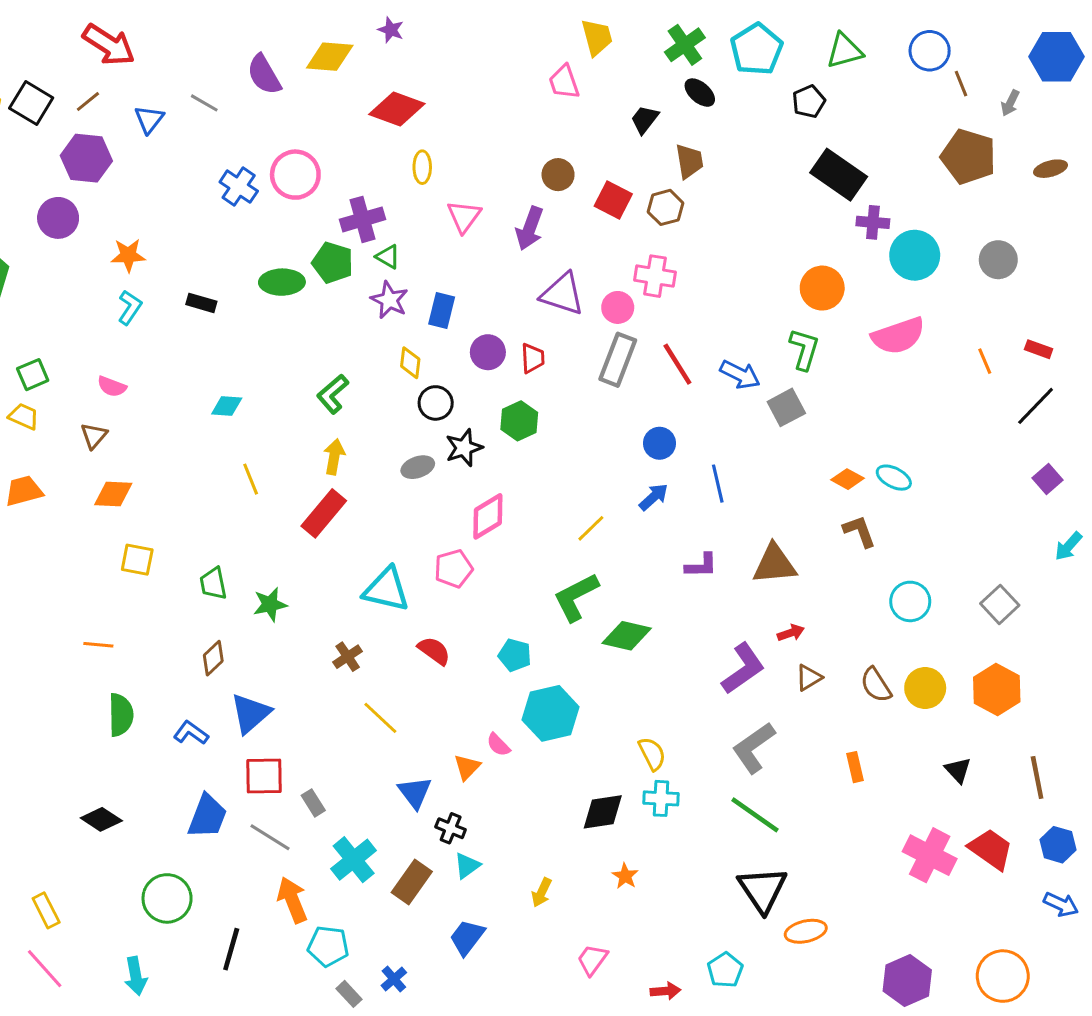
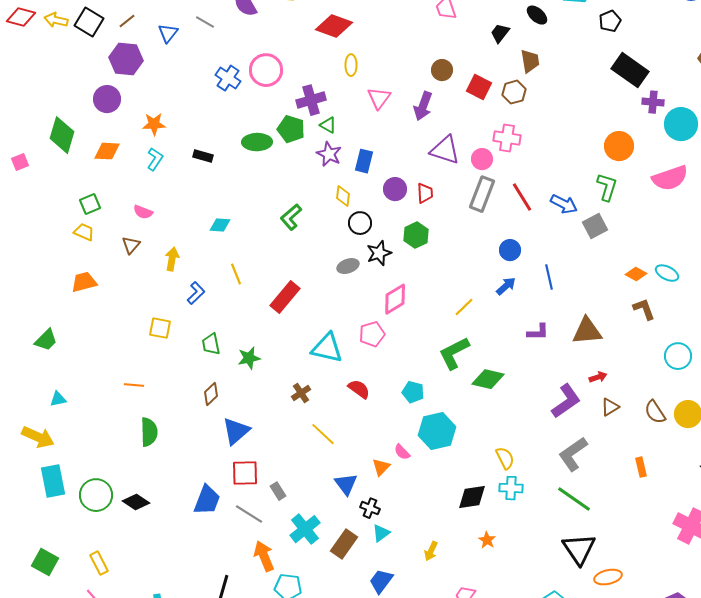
yellow arrow: (334, 457) -> (172, 259), moved
orange diamond: (113, 494) -> (107, 151), moved
blue L-shape: (191, 733) -> (196, 293), moved, turned 100
green circle: (167, 898) -> (96, 495), moved

